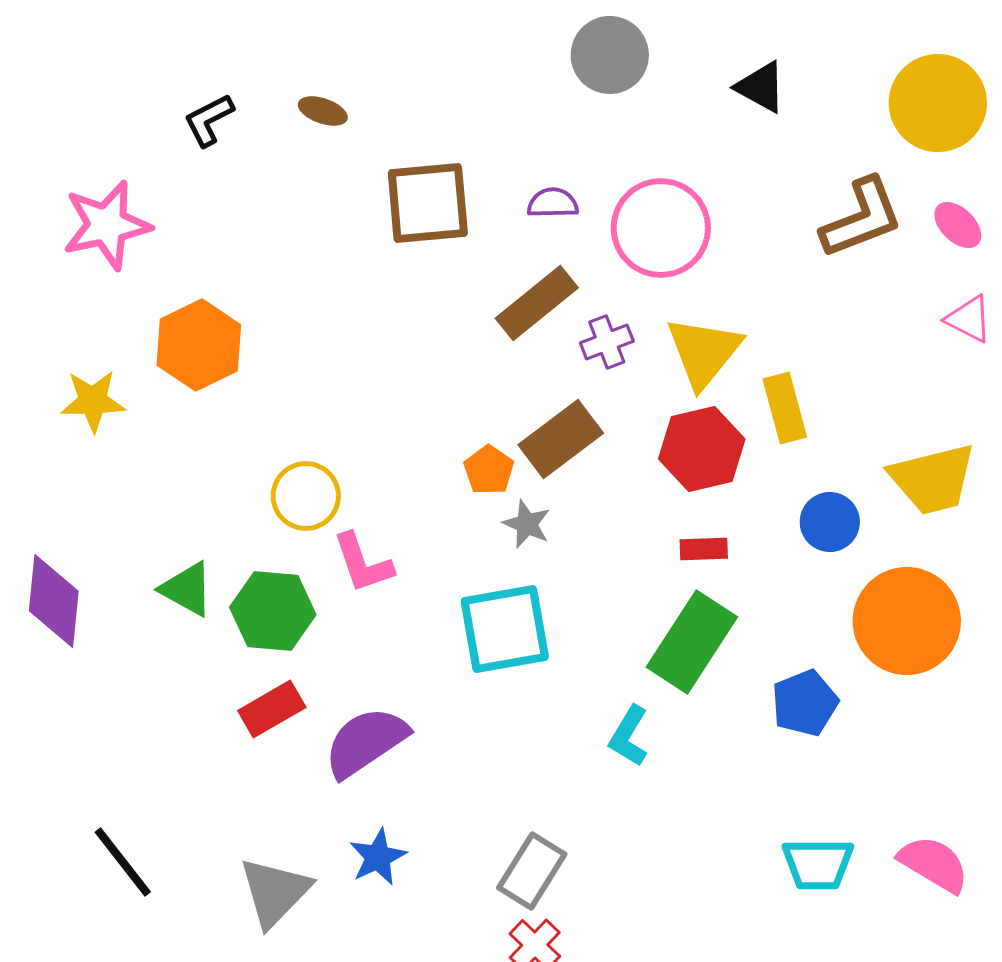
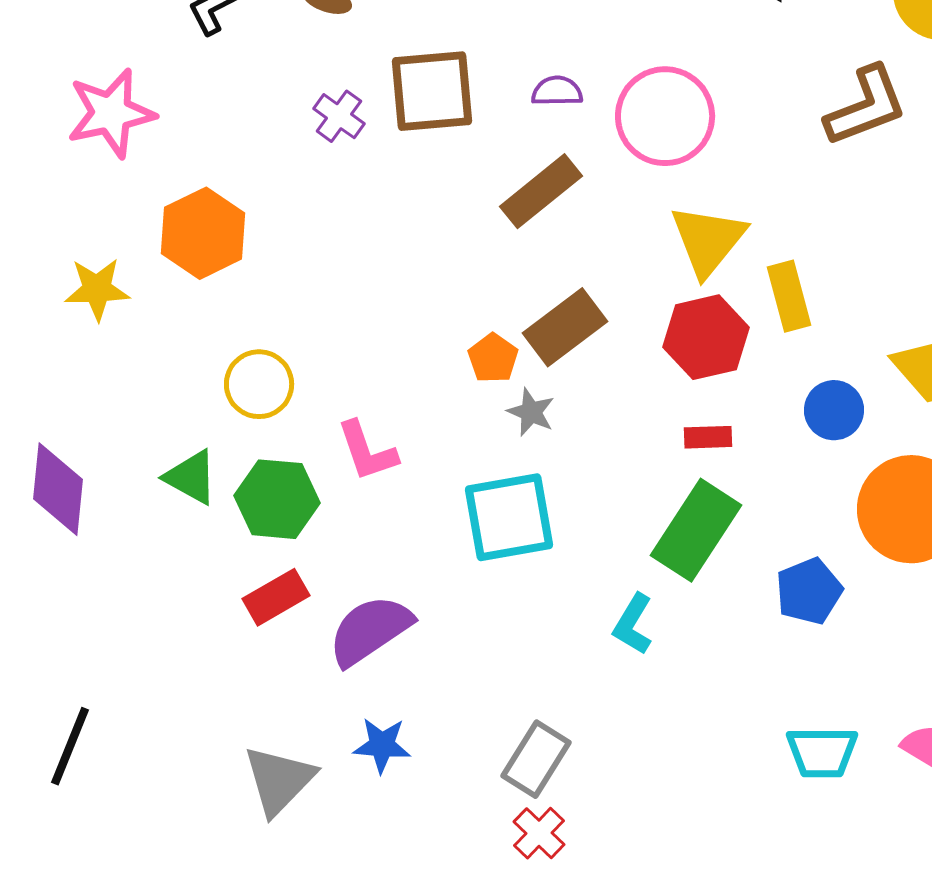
purple cross: (607, 342) -> (339, 116), moved, turned -33
yellow circle: (306, 496) -> (259, 384), moved
blue star: (378, 857) -> (382, 745), turned 30
black line: (123, 862) -> (70, 746), moved, turned 60

